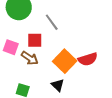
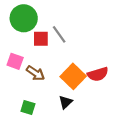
red square: (35, 40) -> (41, 39), moved
black triangle: (58, 85) -> (66, 102), turned 32

